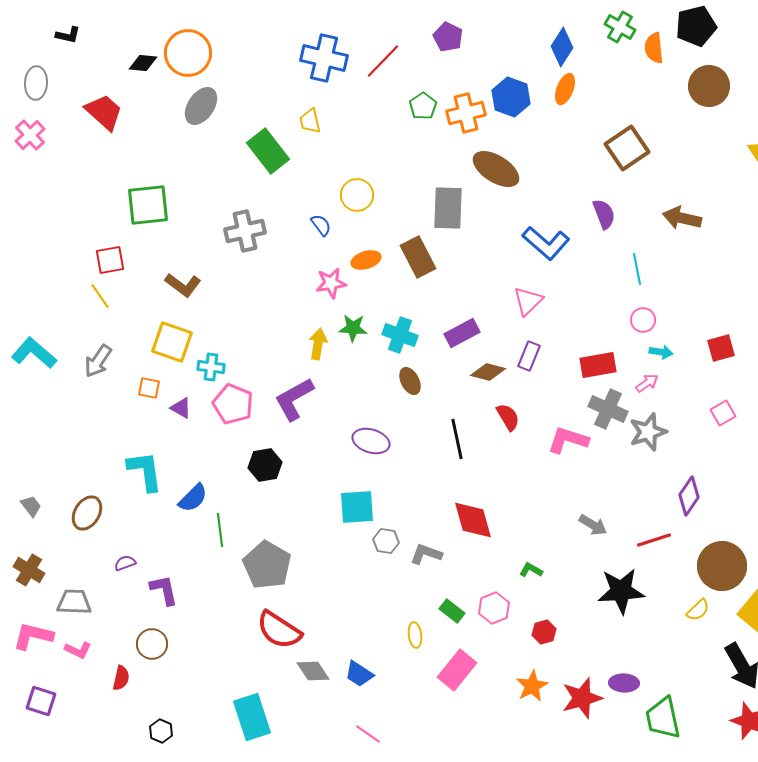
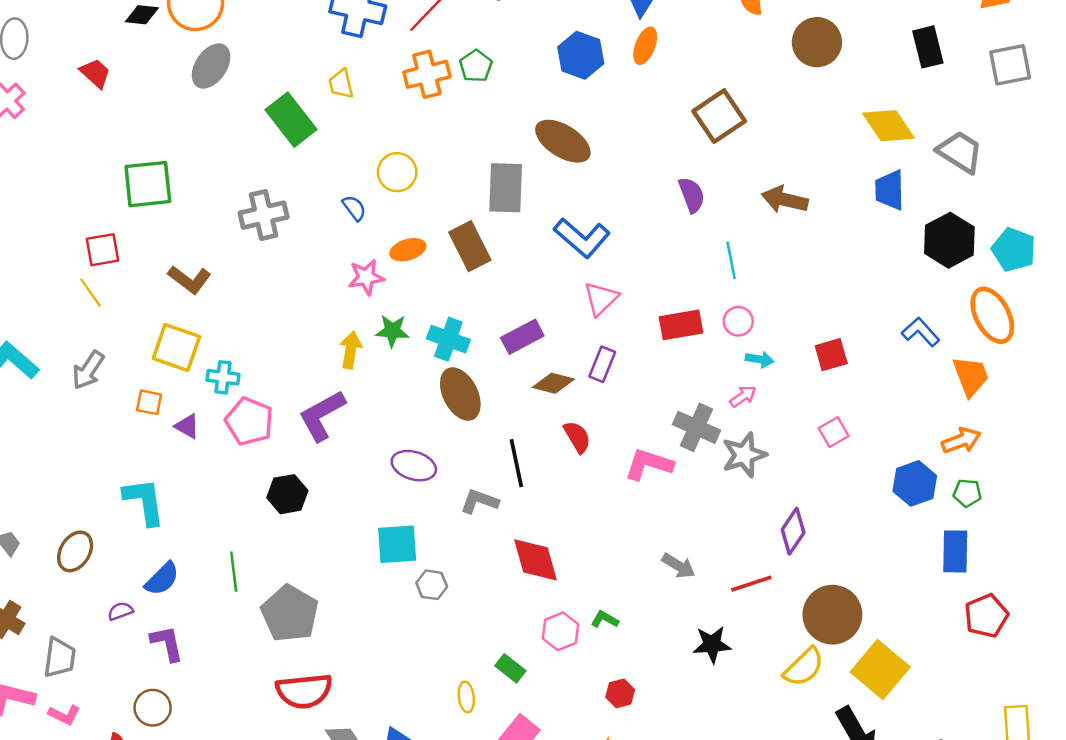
red trapezoid: (104, 112) -> (95, 73), size x0.7
orange cross: (466, 113) -> (427, 74), moved
blue L-shape: (546, 243) -> (582, 238), moved
red rectangle: (598, 365) -> (681, 325), moved
brown ellipse: (410, 381) -> (460, 394), size x1.6
blue semicircle: (193, 498) -> (162, 579), moved
gray L-shape: (426, 554) -> (479, 501), moved
black star: (621, 591) -> (712, 644), size x0.7
gray trapezoid: (74, 602) -> (60, 658), turned 96
pink hexagon: (494, 608) -> (561, 631), moved
yellow semicircle: (698, 610) -> (804, 667), size x1.5
red semicircle: (279, 630) -> (304, 691), turned -39

